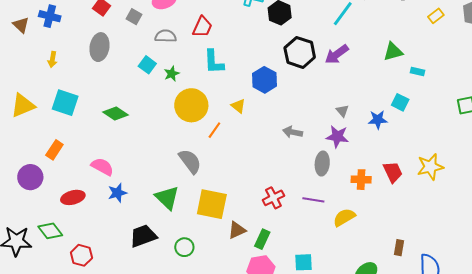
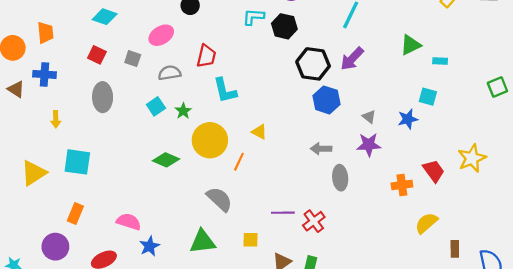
cyan square: (147, 65) -> (156, 106), turned 30
blue hexagon: (264, 80) -> (327, 100), moved
green diamond: (115, 113) -> (166, 160), moved
gray ellipse: (322, 163) -> (340, 178), moved
green triangle: (167, 198) -> (203, 242), turned -40
purple line: (313, 200) -> (283, 213), moved
yellow square: (212, 204) -> (250, 240), size x0.5
yellow semicircle: (344, 217) -> (426, 223), moved

